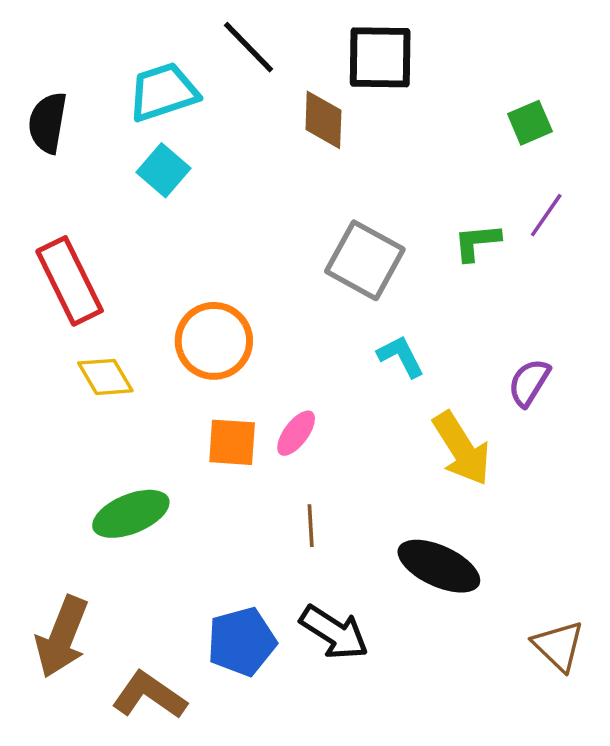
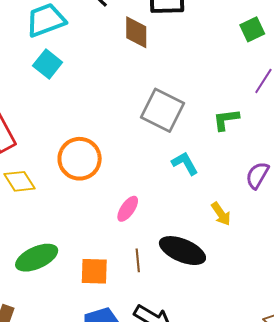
green L-shape: (477, 242) -> (226, 120), moved
orange square: (232, 442) -> (94, 271), moved
yellow arrow: (462, 449) -> (221, 214), size x0.6
black ellipse: (439, 566) -> (182, 251), moved

